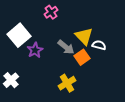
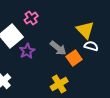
pink cross: (51, 12) -> (31, 18), moved
yellow triangle: (84, 36) -> (85, 30), moved

